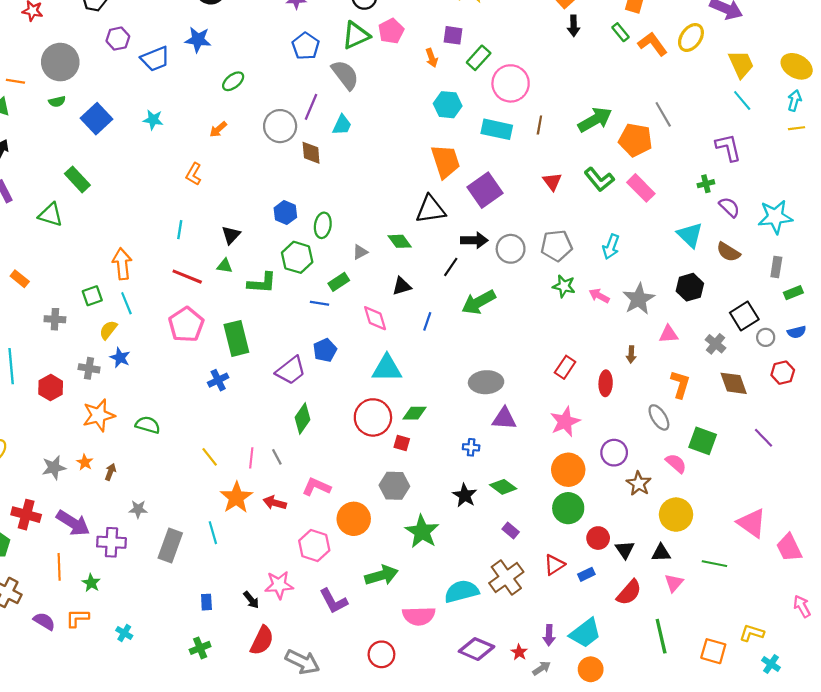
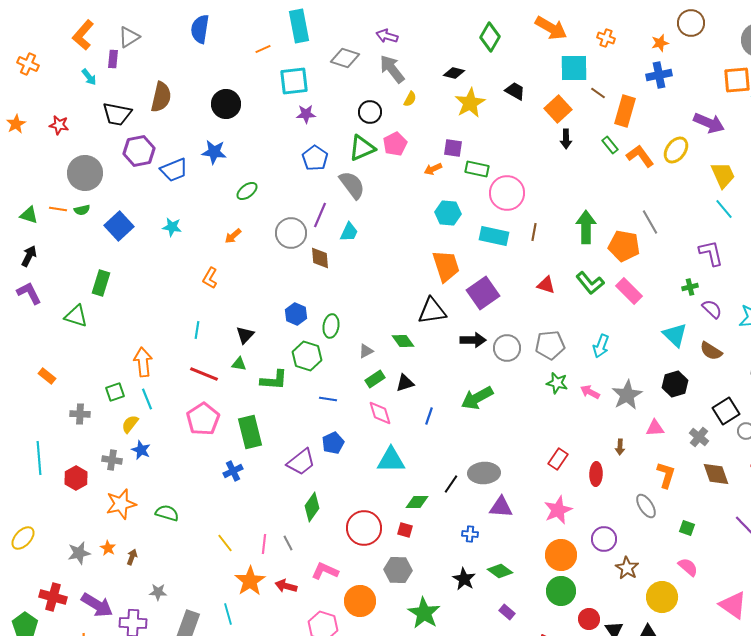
purple hexagon: (118, 39) -> (139, 151), size x1.4
orange arrow: (432, 58) -> (433, 169), turned 84
green rectangle: (479, 58) -> (477, 169), turned 60
orange line: (15, 81) -> (58, 209), moved
green arrow: (595, 120) -> (586, 227), turned -60
green rectangle: (77, 179) -> (101, 283), turned 60
red triangle: (552, 182) -> (546, 285), turned -36
black line: (451, 267) -> (451, 484), moved
green rectangle: (339, 282) -> (375, 379), moved
red circle: (373, 417) -> (364, 528), moved
green square: (703, 441) -> (687, 528), size x0.6
pink semicircle: (676, 463) -> (688, 567), moved

